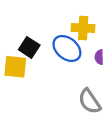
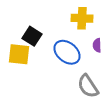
blue ellipse: (67, 48) -> (67, 52), moved

